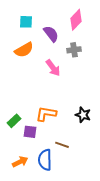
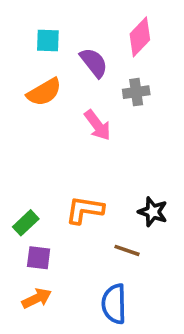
purple square: (30, 132) -> (39, 258), moved
brown line: (62, 145) -> (127, 250), moved
blue semicircle: (45, 160) -> (114, 304), moved

